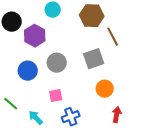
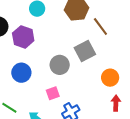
gray circle: (57, 63) -> (60, 65), moved
orange circle: (105, 89) -> (110, 78), moved

